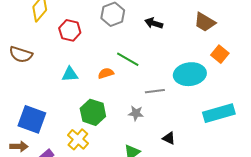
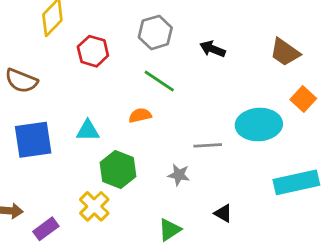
green line: (128, 59) -> (159, 81), moved
cyan triangle: (70, 74) -> (88, 131), moved
blue square: (32, 119) -> (33, 140), moved, turned -32

